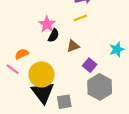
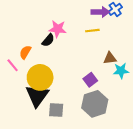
pink star: (47, 24) -> (58, 29), turned 30
black semicircle: (54, 36) -> (48, 40), moved
brown triangle: (73, 46) -> (110, 58), moved
orange semicircle: (22, 54) -> (25, 52), turned -48

